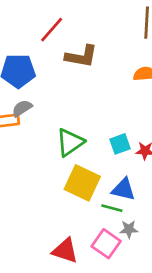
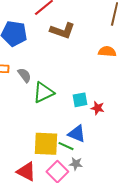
gray semicircle: (22, 108) -> (24, 75), moved, turned 77
yellow square: (82, 183) -> (46, 144), moved, turned -32

